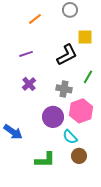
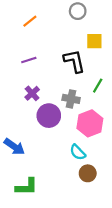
orange line: (35, 19) -> (30, 21), moved
black L-shape: (67, 55) -> (74, 61), turned -75
purple circle: (53, 117) -> (49, 116), moved
green L-shape: (45, 160) -> (27, 187), moved

